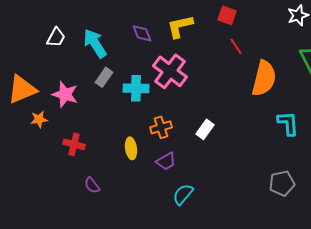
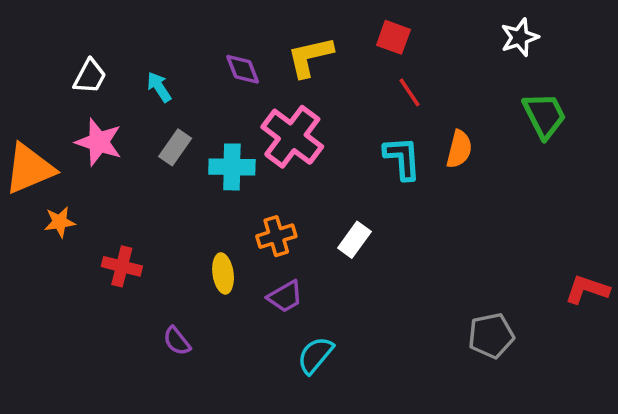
cyan arrow: (95, 43) -> (159, 87), size x0.6
orange semicircle: (264, 78) -> (459, 149), size x0.6
pink star: (65, 94) -> (99, 142), moved
cyan L-shape: (288, 123) -> (402, 158), moved
purple semicircle: (92, 185) -> (177, 341), moved

